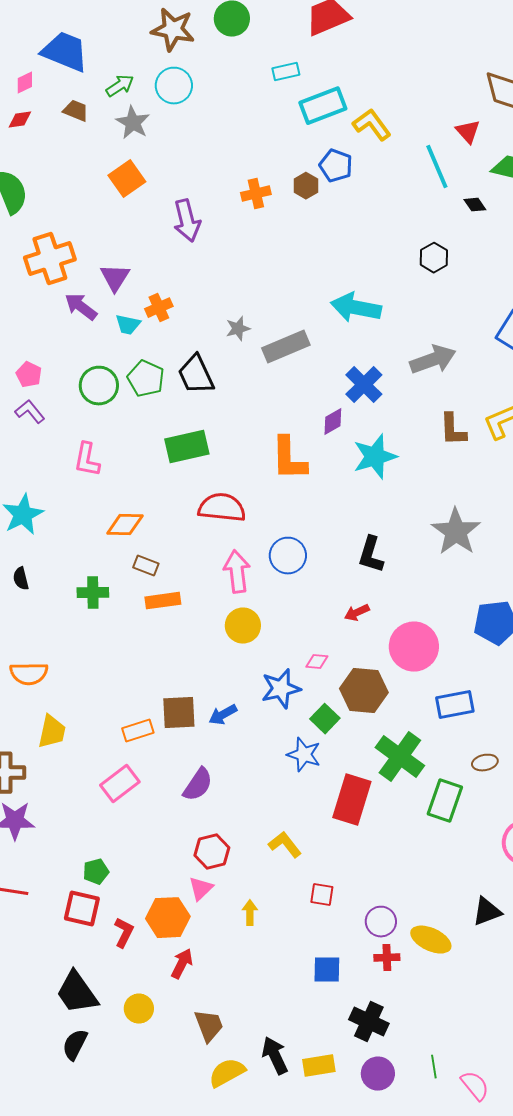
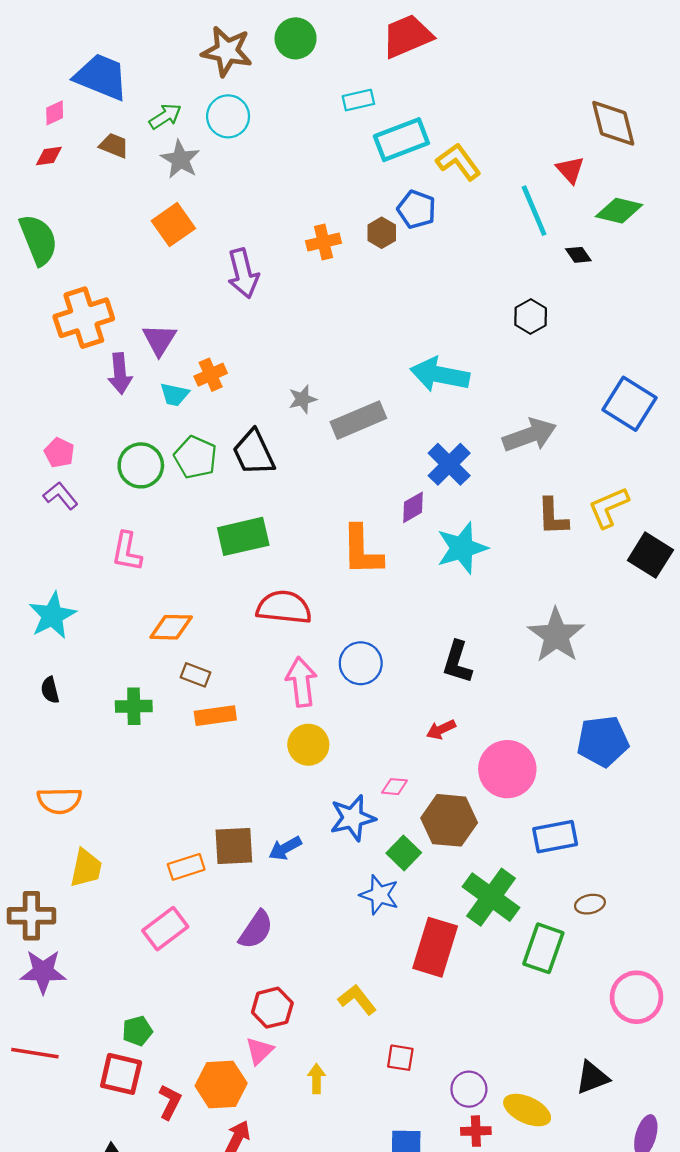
purple arrow: (81, 307) -> (120, 374), turned -132

